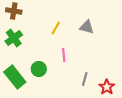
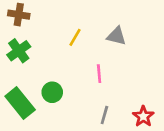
pink line: (64, 55) -> (99, 74), moved
gray line: (85, 79) -> (104, 115), moved

